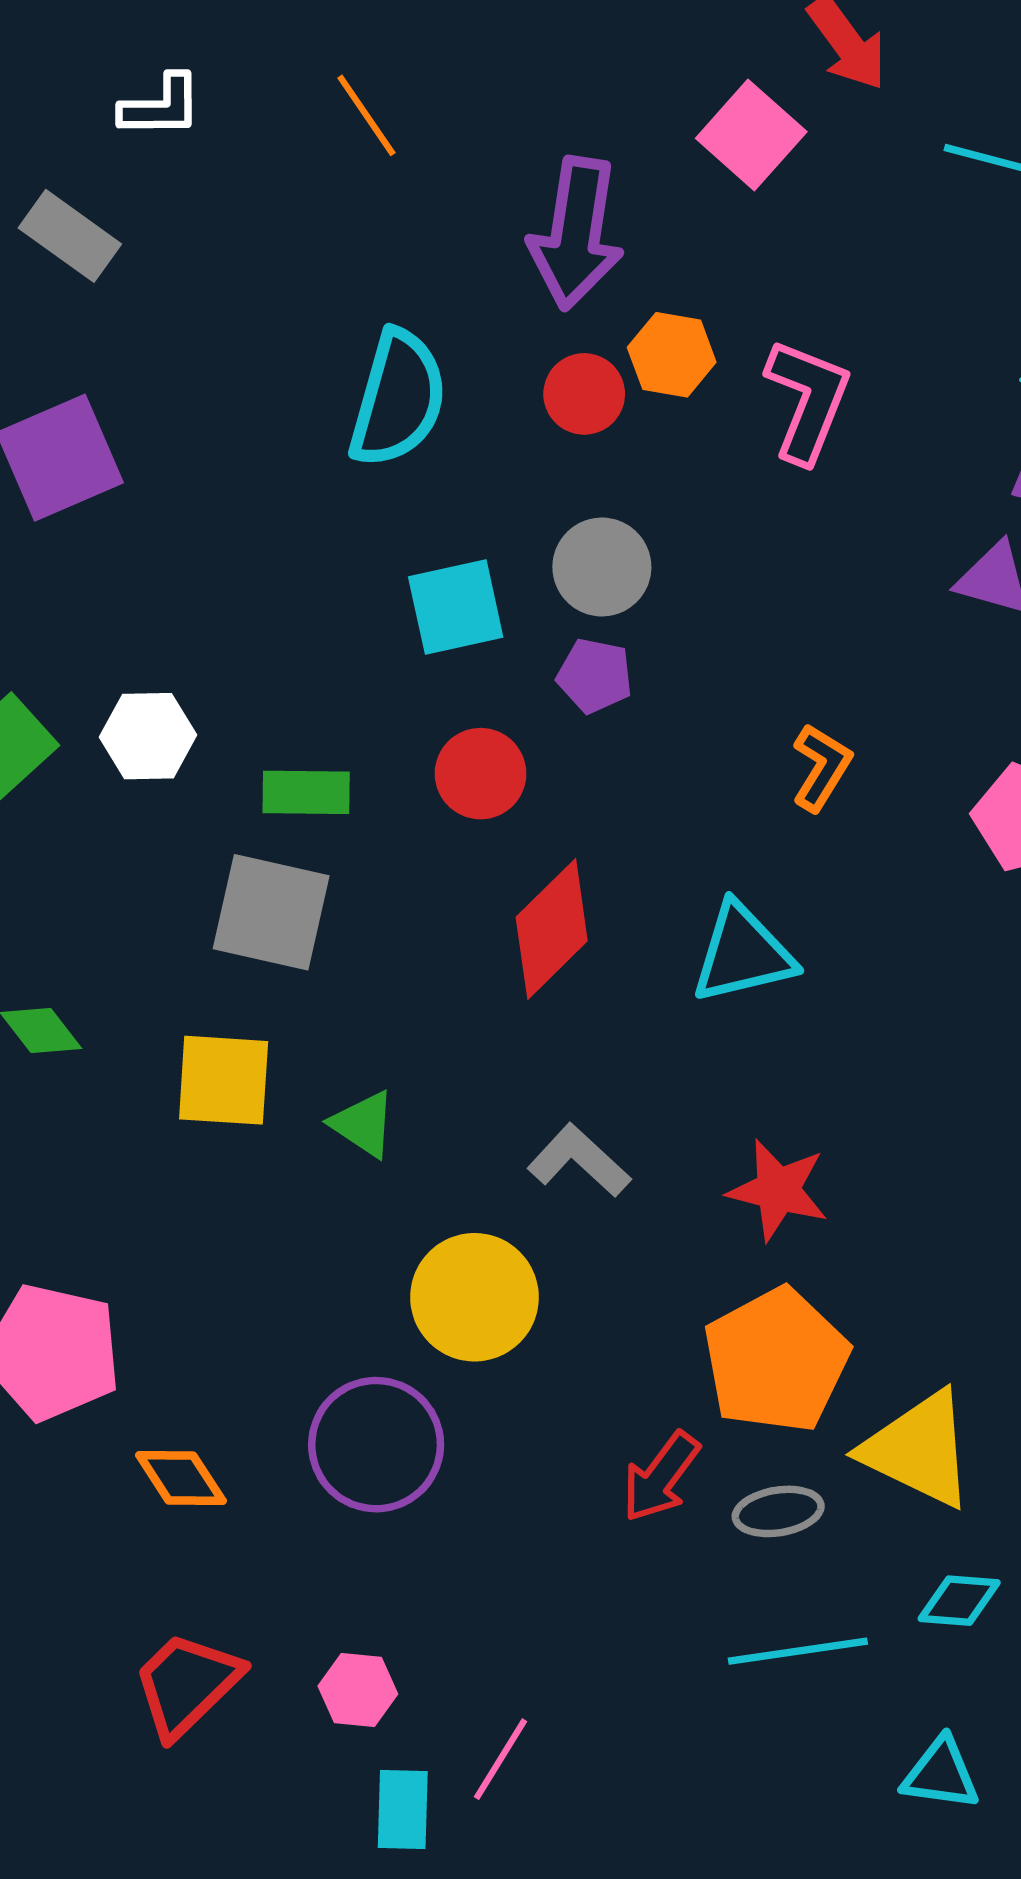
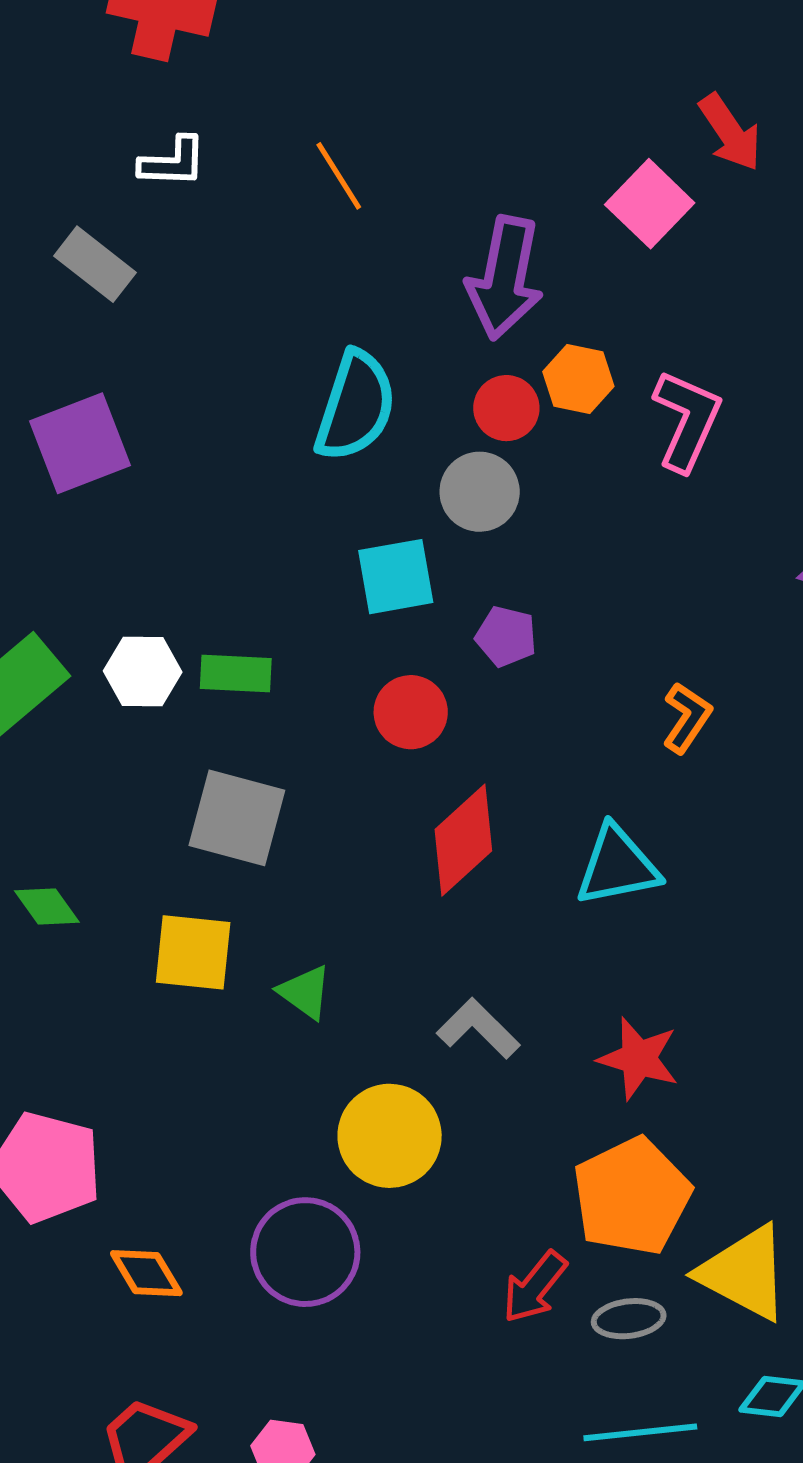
gray circle: (602, 567) -> (480, 492), moved
green rectangle: (306, 792) -> (236, 673), moved

